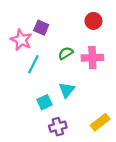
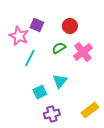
red circle: (93, 21) -> (70, 26), moved
pink cross: (92, 58) -> (83, 52), turned -36

